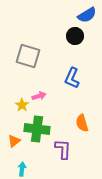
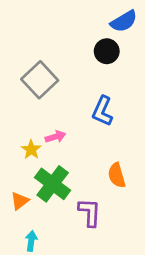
gray square: (28, 56) -> (40, 80), turned 30
green cross: (37, 129) -> (53, 184), turned 30

